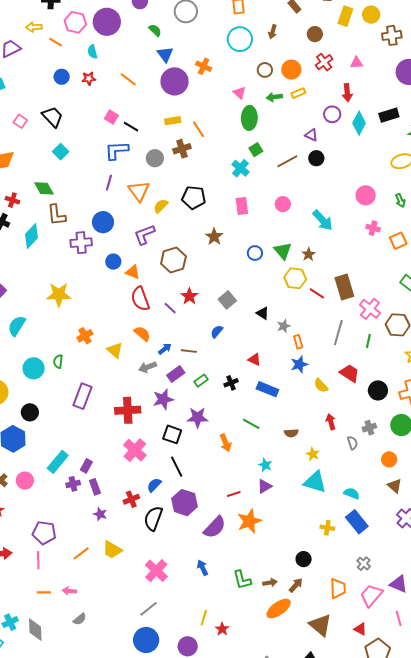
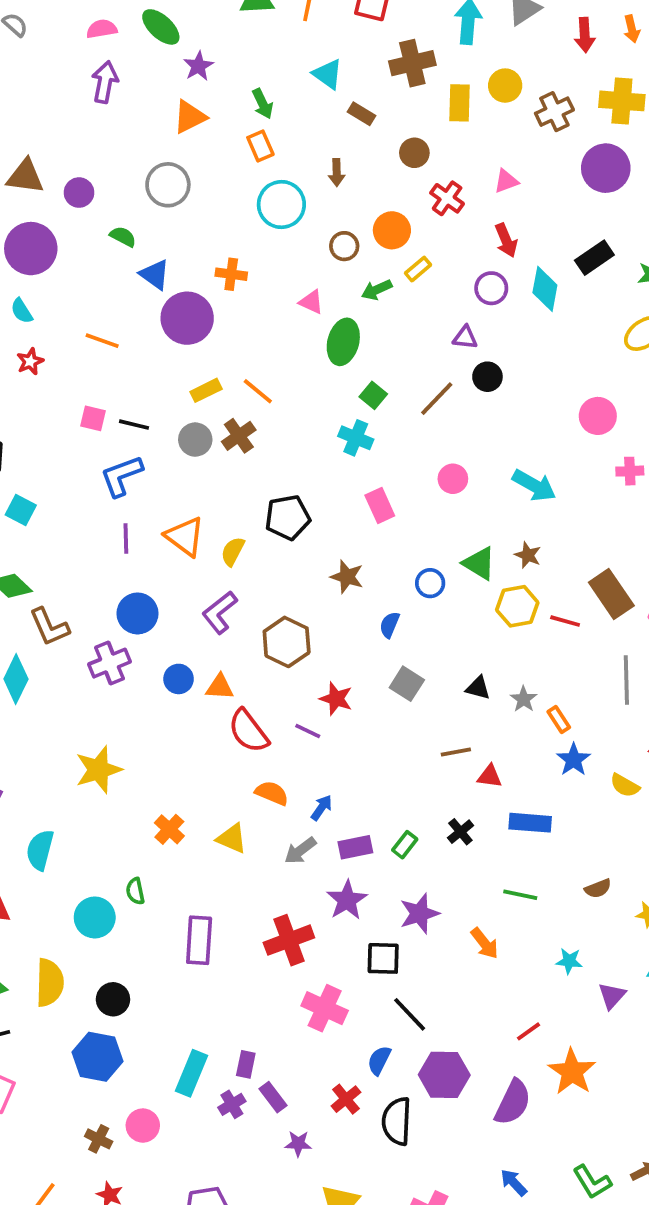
green ellipse: (249, 118) -> (343, 342), turned 30
gray circle: (155, 158) -> (195, 440), moved
blue semicircle: (217, 332) -> (390, 625), moved
brown line: (189, 351) -> (456, 752), moved
purple rectangle: (176, 374) -> (355, 847), turned 42
purple triangle: (265, 486) -> (612, 996), moved

